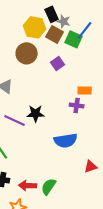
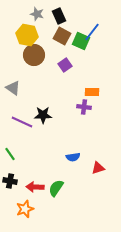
gray star: (64, 21) -> (37, 14), moved
yellow hexagon: (35, 27) -> (27, 35), moved
blue semicircle: (66, 141) -> (73, 157), moved, size x0.6

